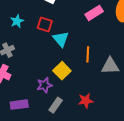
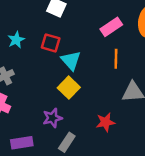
orange line: (88, 54) -> (116, 59), moved
yellow square: (62, 71) -> (69, 88), moved
red star: (86, 101) -> (105, 122), moved

